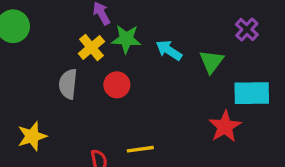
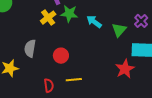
purple cross: (247, 30) -> (141, 21), moved
gray semicircle: (68, 84) -> (30, 48), moved
red circle: (117, 85) -> (61, 56), moved

